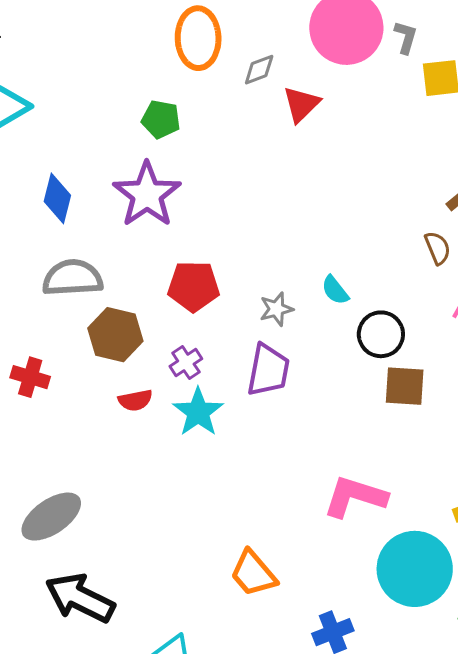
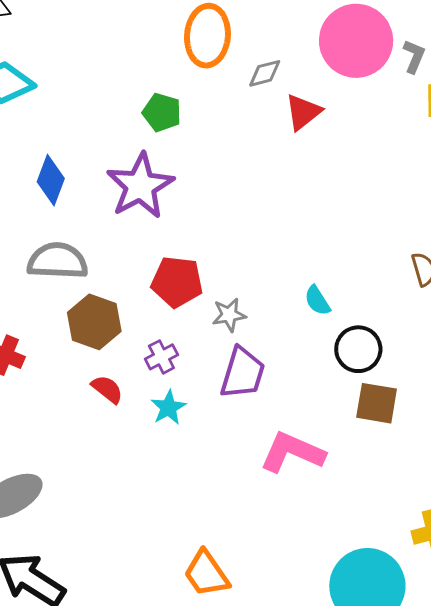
gray star: (276, 309) -> (229, 315), moved
red semicircle: (135, 400) -> (107, 389), turned -136
cyan star: (198, 412) -> (168, 408), size x0.7
pink L-shape: (355, 497) -> (292, 452), moved

